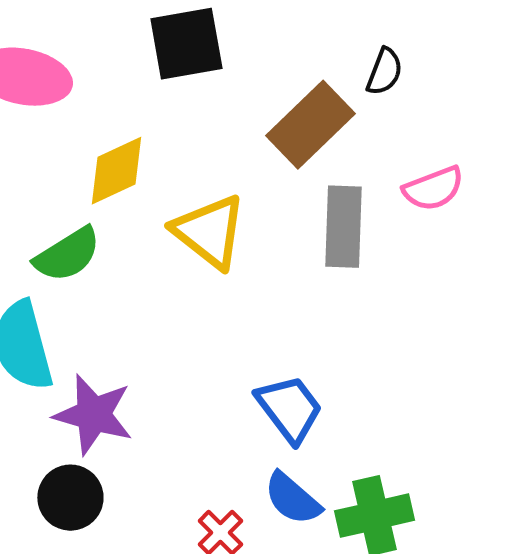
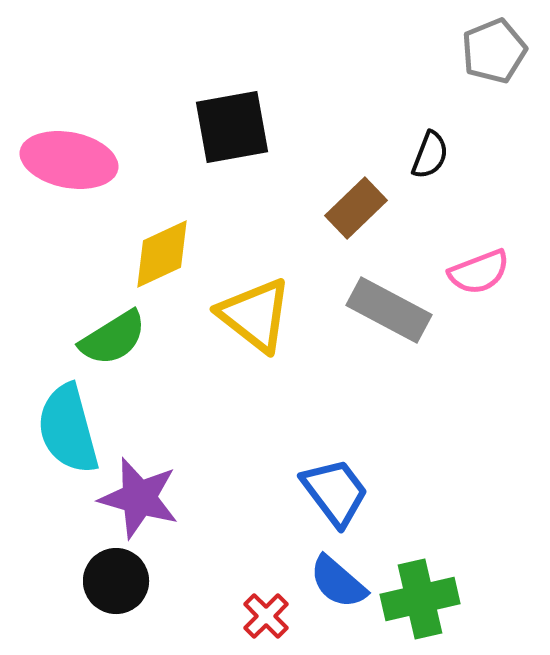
brown rectangle: (310, 125) -> (356, 208), size x0.7
gray rectangle: (343, 227) -> (389, 310), turned -64

